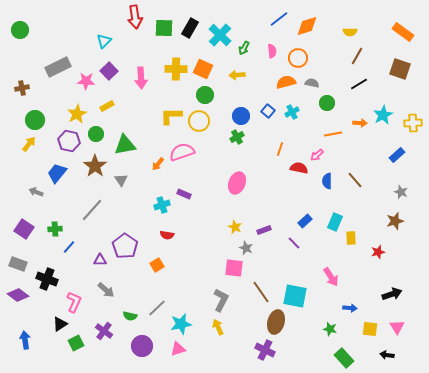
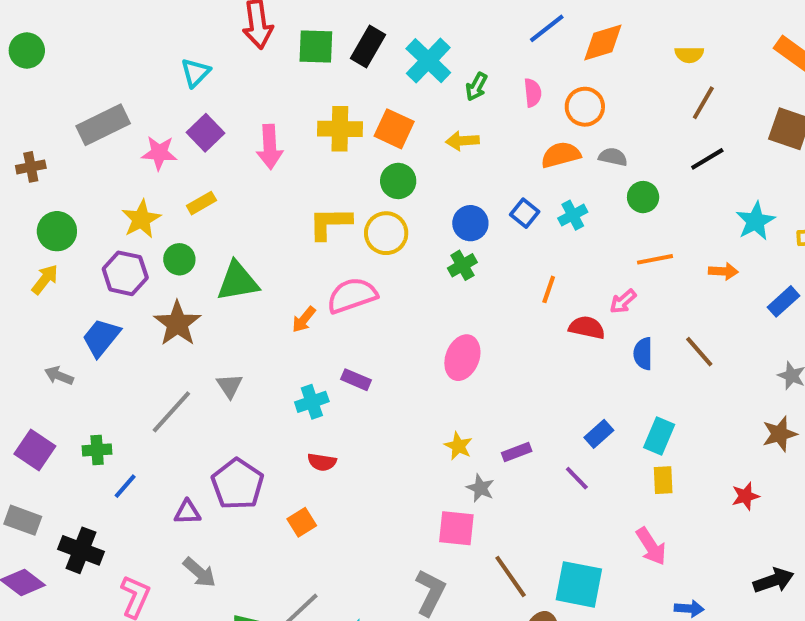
orange arrow: (360, 123) -> (723, 271), moved
gray triangle: (121, 180) -> (230, 386), moved
yellow rectangle: (351, 238) -> (663, 480), moved

